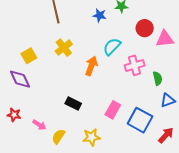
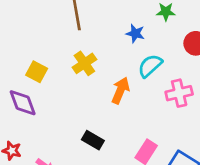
blue star: (99, 15) -> (135, 33), moved
yellow square: (29, 56) -> (37, 72), turned -35

